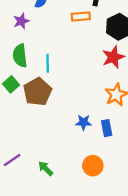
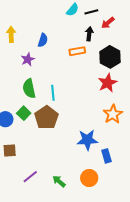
blue star: (83, 122) -> (87, 140), size x1.5
blue rectangle: (107, 128) -> (106, 156), moved
orange circle: (93, 166) -> (89, 178), moved

